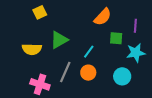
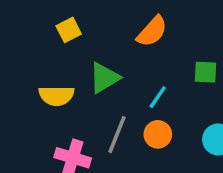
orange semicircle: (103, 17) -> (152, 31), moved

